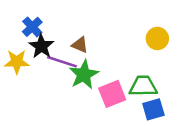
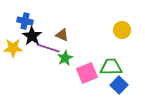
blue cross: (32, 27) -> (25, 21), turned -35
green star: (84, 75) -> (65, 58), size x0.7
blue square: (153, 109) -> (119, 85), turned -30

